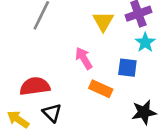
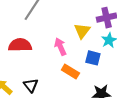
yellow triangle: (103, 21) -> (82, 31), moved
red semicircle: (35, 86) -> (20, 45), moved

